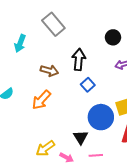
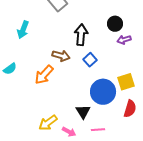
black circle: (113, 37) -> (115, 24), moved
cyan arrow: (20, 43) -> (23, 30), moved
brown arrow: (49, 71) -> (61, 56), moved

